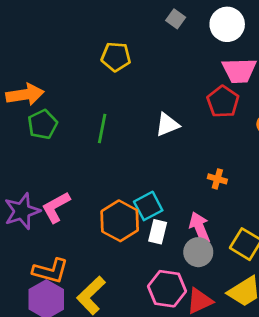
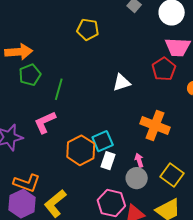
green line: (102, 129) -> (59, 89), moved
orange cross: (217, 179) -> (155, 125), size x2.0
pink L-shape: (56, 207) -> (45, 122), moved
pink arrow: (200, 228) -> (139, 160), size x0.6

